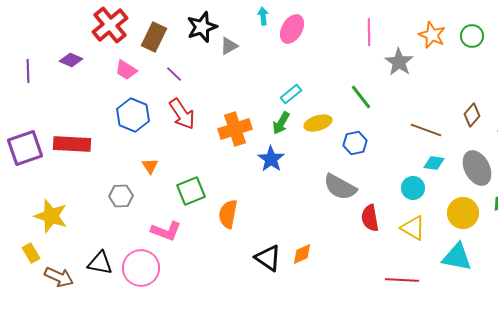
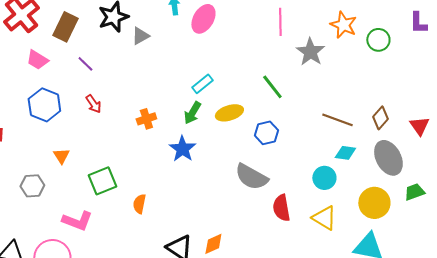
green circle: (472, 36) -> (378, 40), moved
red arrow: (182, 114) -> (93, 104), size x0.6
brown diamond: (472, 115) -> (380, 118), moved
orange cross: (235, 129) -> (146, 119), size x0.6
orange semicircle: (228, 214) -> (139, 204), size x0.7

